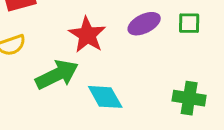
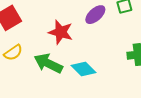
green arrow: (57, 75) -> (48, 63), turned -112

